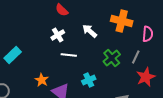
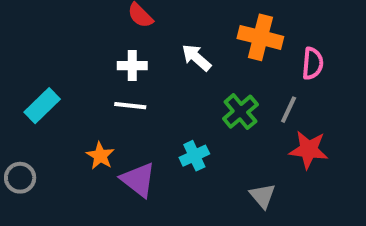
white cross: (58, 35) -> (132, 66), turned 32
white line: (69, 55) -> (130, 106), moved
red star: (146, 77) -> (309, 150), turned 30

